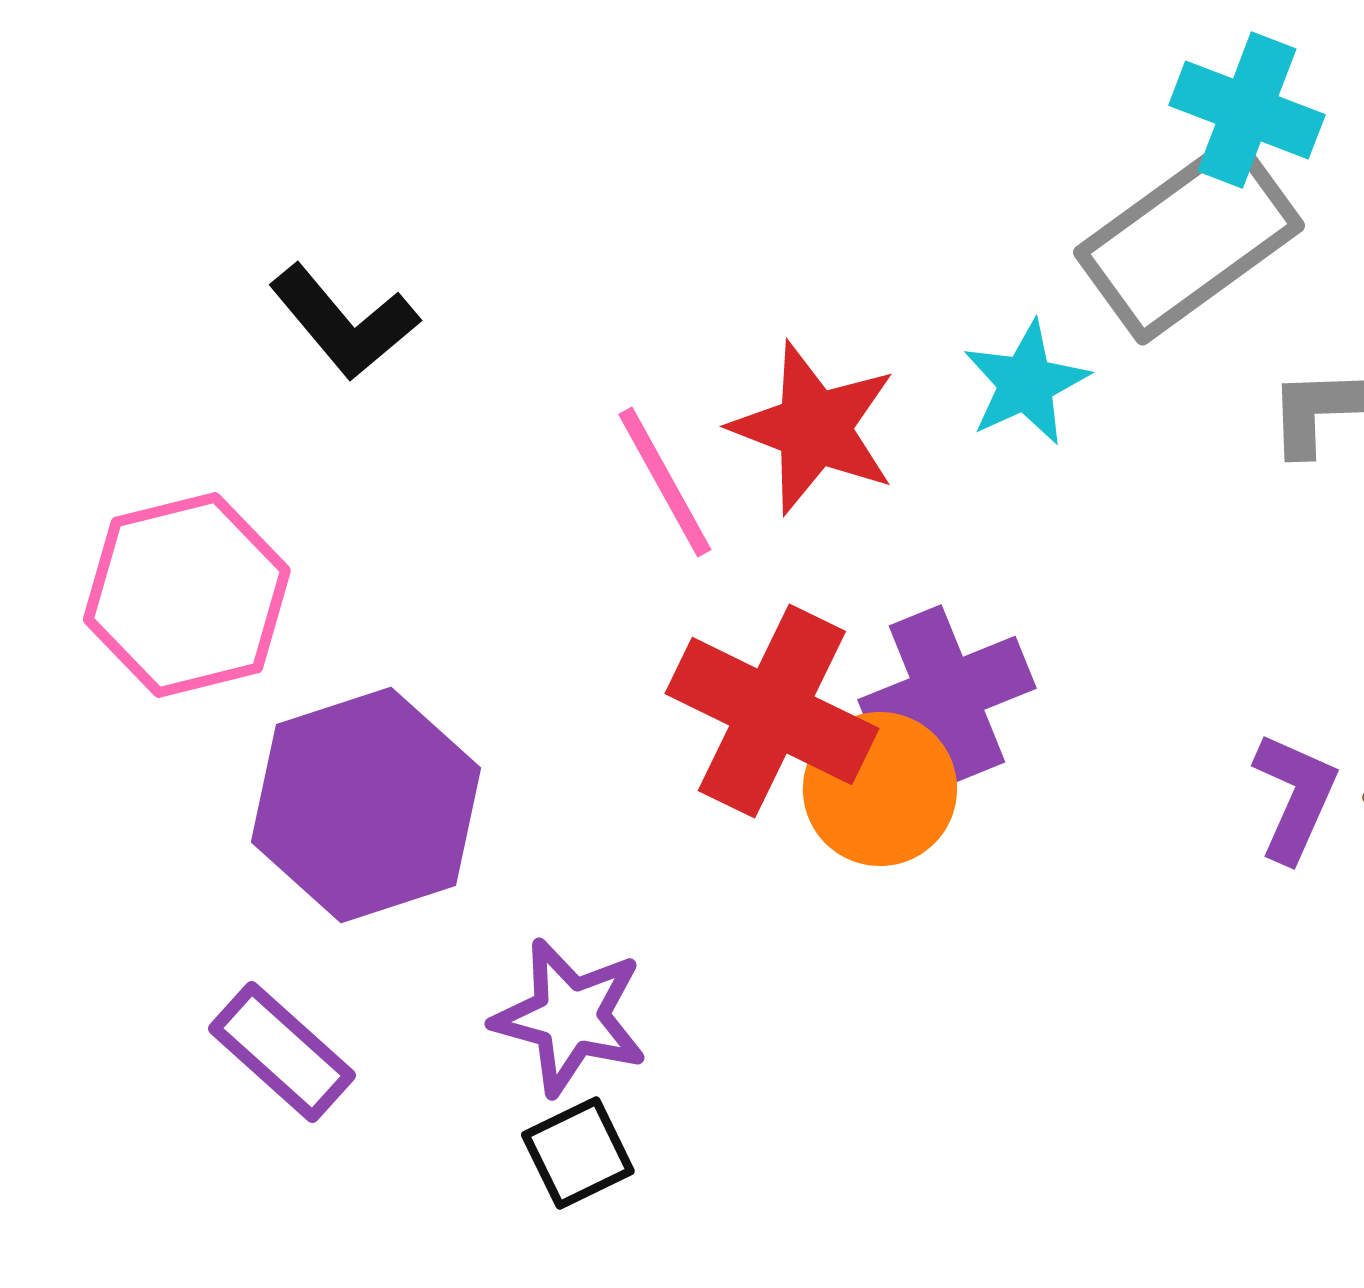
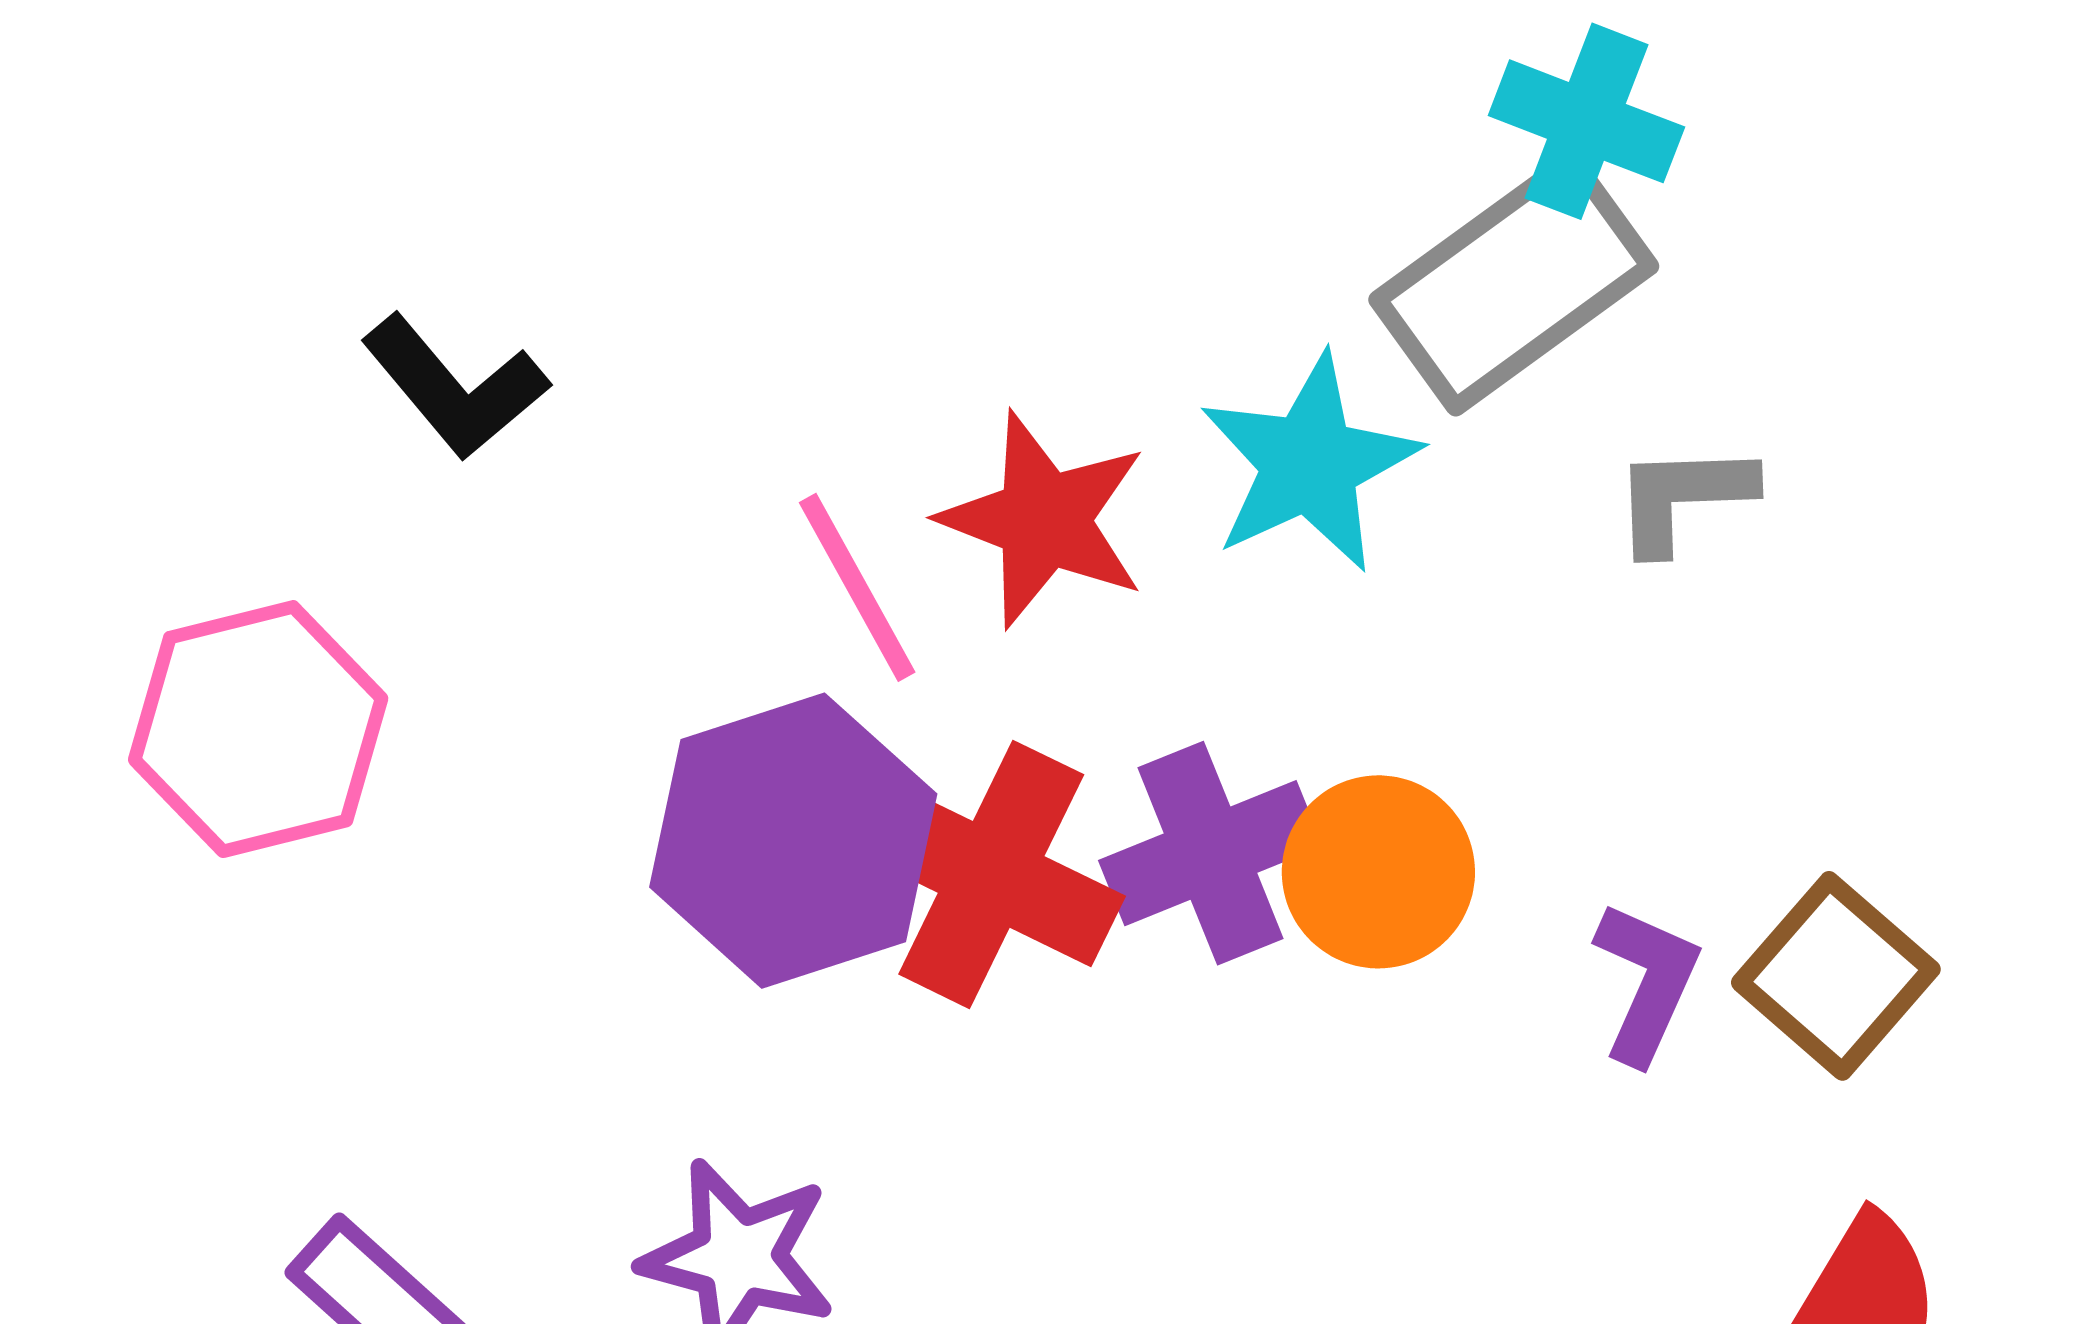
cyan star: (1026, 383) -> (1309, 463), size x1.4
orange circle: (880, 789) -> (1378, 872), moved
purple hexagon: (366, 805) -> (793, 841), moved

